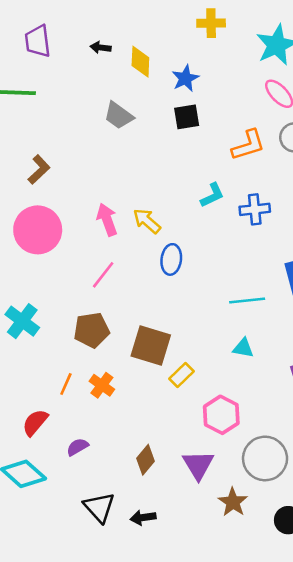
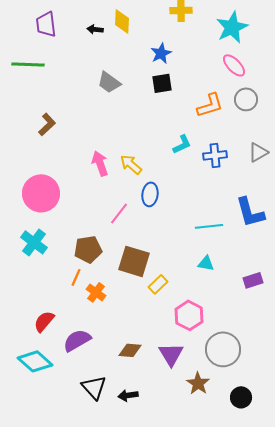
yellow diamond: (140, 62) -> (122, 21), moved
pink circle: (38, 230) -> (41, 193), moved
pink line: (103, 275) -> (119, 213), moved
orange line: (66, 384) -> (76, 277), moved
purple semicircle: (77, 447) -> (77, 340), size x1.6
brown diamond: (146, 460) -> (130, 350), turned 55

